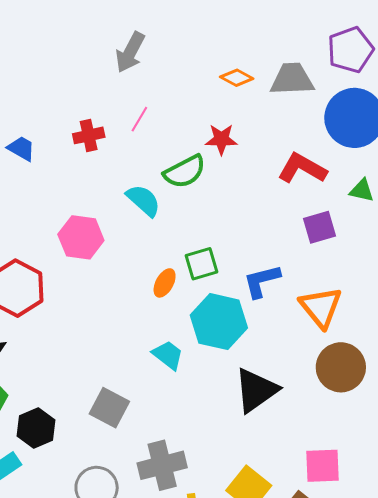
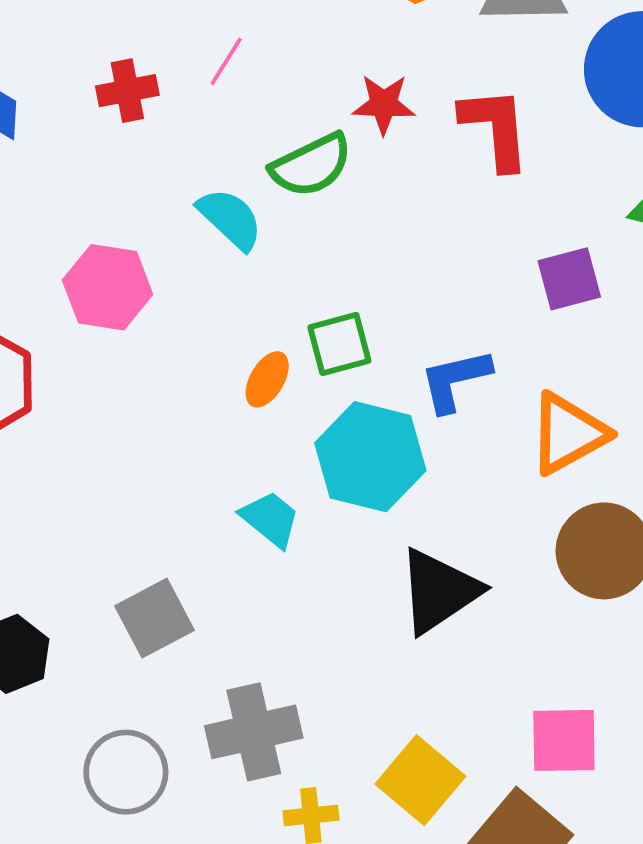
red L-shape: (302, 168) -> (495, 128), moved, turned 54
orange triangle: (321, 307) -> (568, 433), turned 39
gray square: (109, 408) -> (154, 618), turned 33

